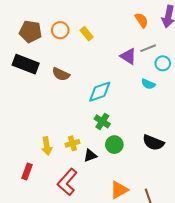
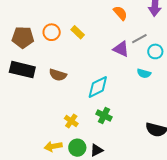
orange semicircle: (142, 20) -> (120, 13), moved
yellow cross: (72, 143) -> (71, 121), moved, turned -32
green circle: (114, 145) -> (77, 148), moved
yellow arrow: (47, 146) -> (53, 146), turned 96

